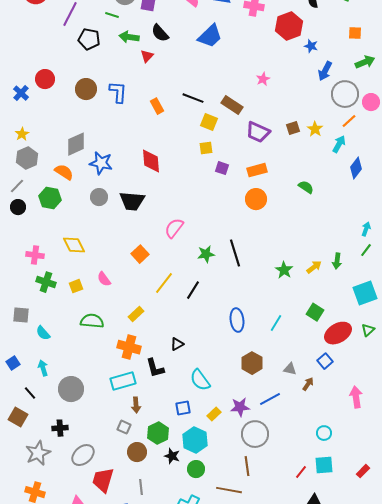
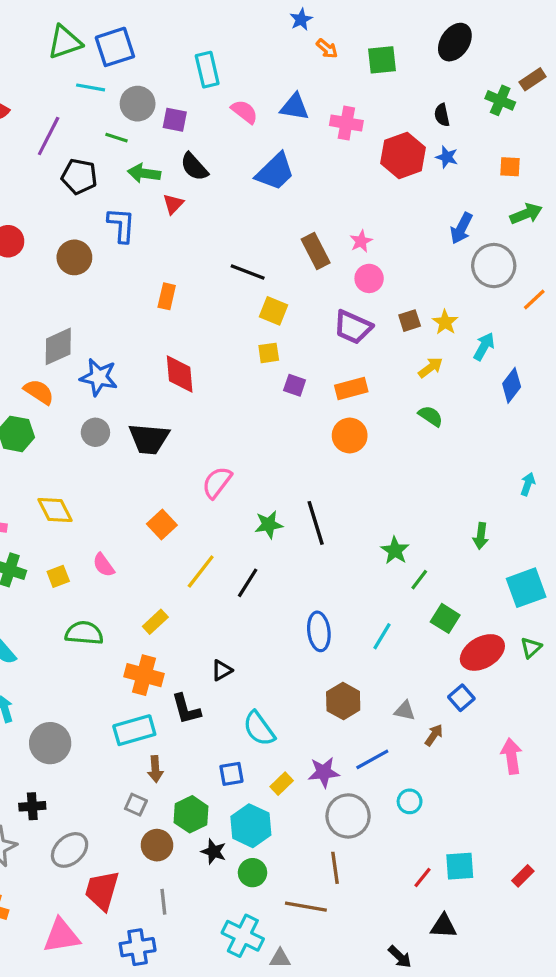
blue star: (311, 46) -> (447, 157), moved
blue L-shape: (118, 92) -> (121, 225), moved
pink circle: (371, 102) -> (369, 278), moved
brown rectangle: (232, 105) -> (316, 251), moved, turned 30
orange rectangle: (157, 106) -> (167, 296), moved, turned 42
orange line: (349, 121) -> (534, 300), moved
green line: (366, 250) -> (419, 580), moved
yellow arrow: (314, 267) -> (431, 368), moved
cyan circle: (324, 433) -> (410, 801), moved

